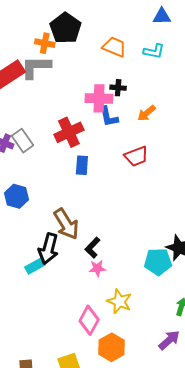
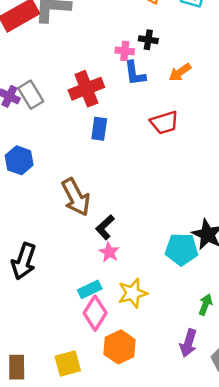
pink cross: (99, 98) -> (125, 51), size x0.6
black arrow: (48, 249) -> (24, 261), moved
cyan rectangle: (35, 266) -> (90, 289), moved
pink star: (97, 268) -> (109, 252), turned 30
yellow star: (119, 301) -> (133, 293), turned 30
purple arrow: (169, 340) -> (188, 343), turned 145

